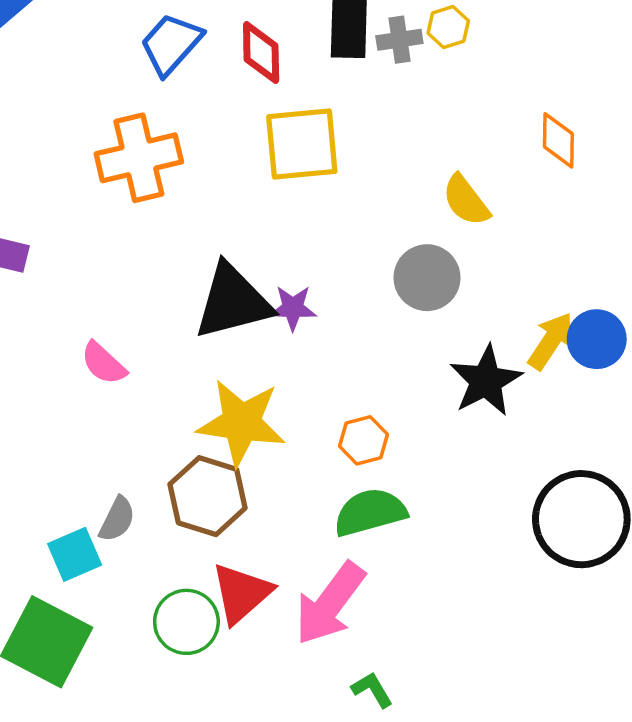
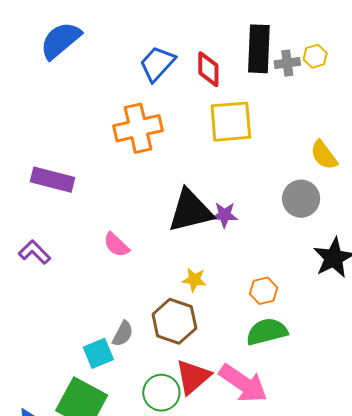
yellow star: (241, 423) -> (194, 280), size x0.5
pink arrow: (330, 604) -> (243, 383), turned -93

